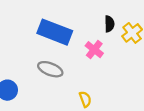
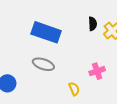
pink cross: (94, 50) -> (97, 71), moved, turned 35

